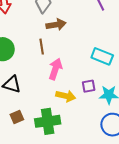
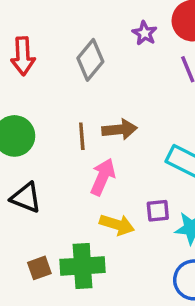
brown arrow: (56, 25) -> (120, 129), moved
brown square: (17, 117) -> (39, 268), moved

